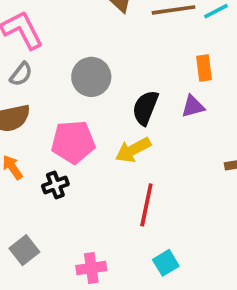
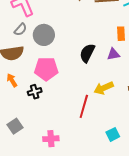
gray circle: (91, 77) -> (44, 35), moved
yellow arrow: (133, 150) -> (104, 88), moved
cyan square: (166, 263) -> (113, 134), moved

